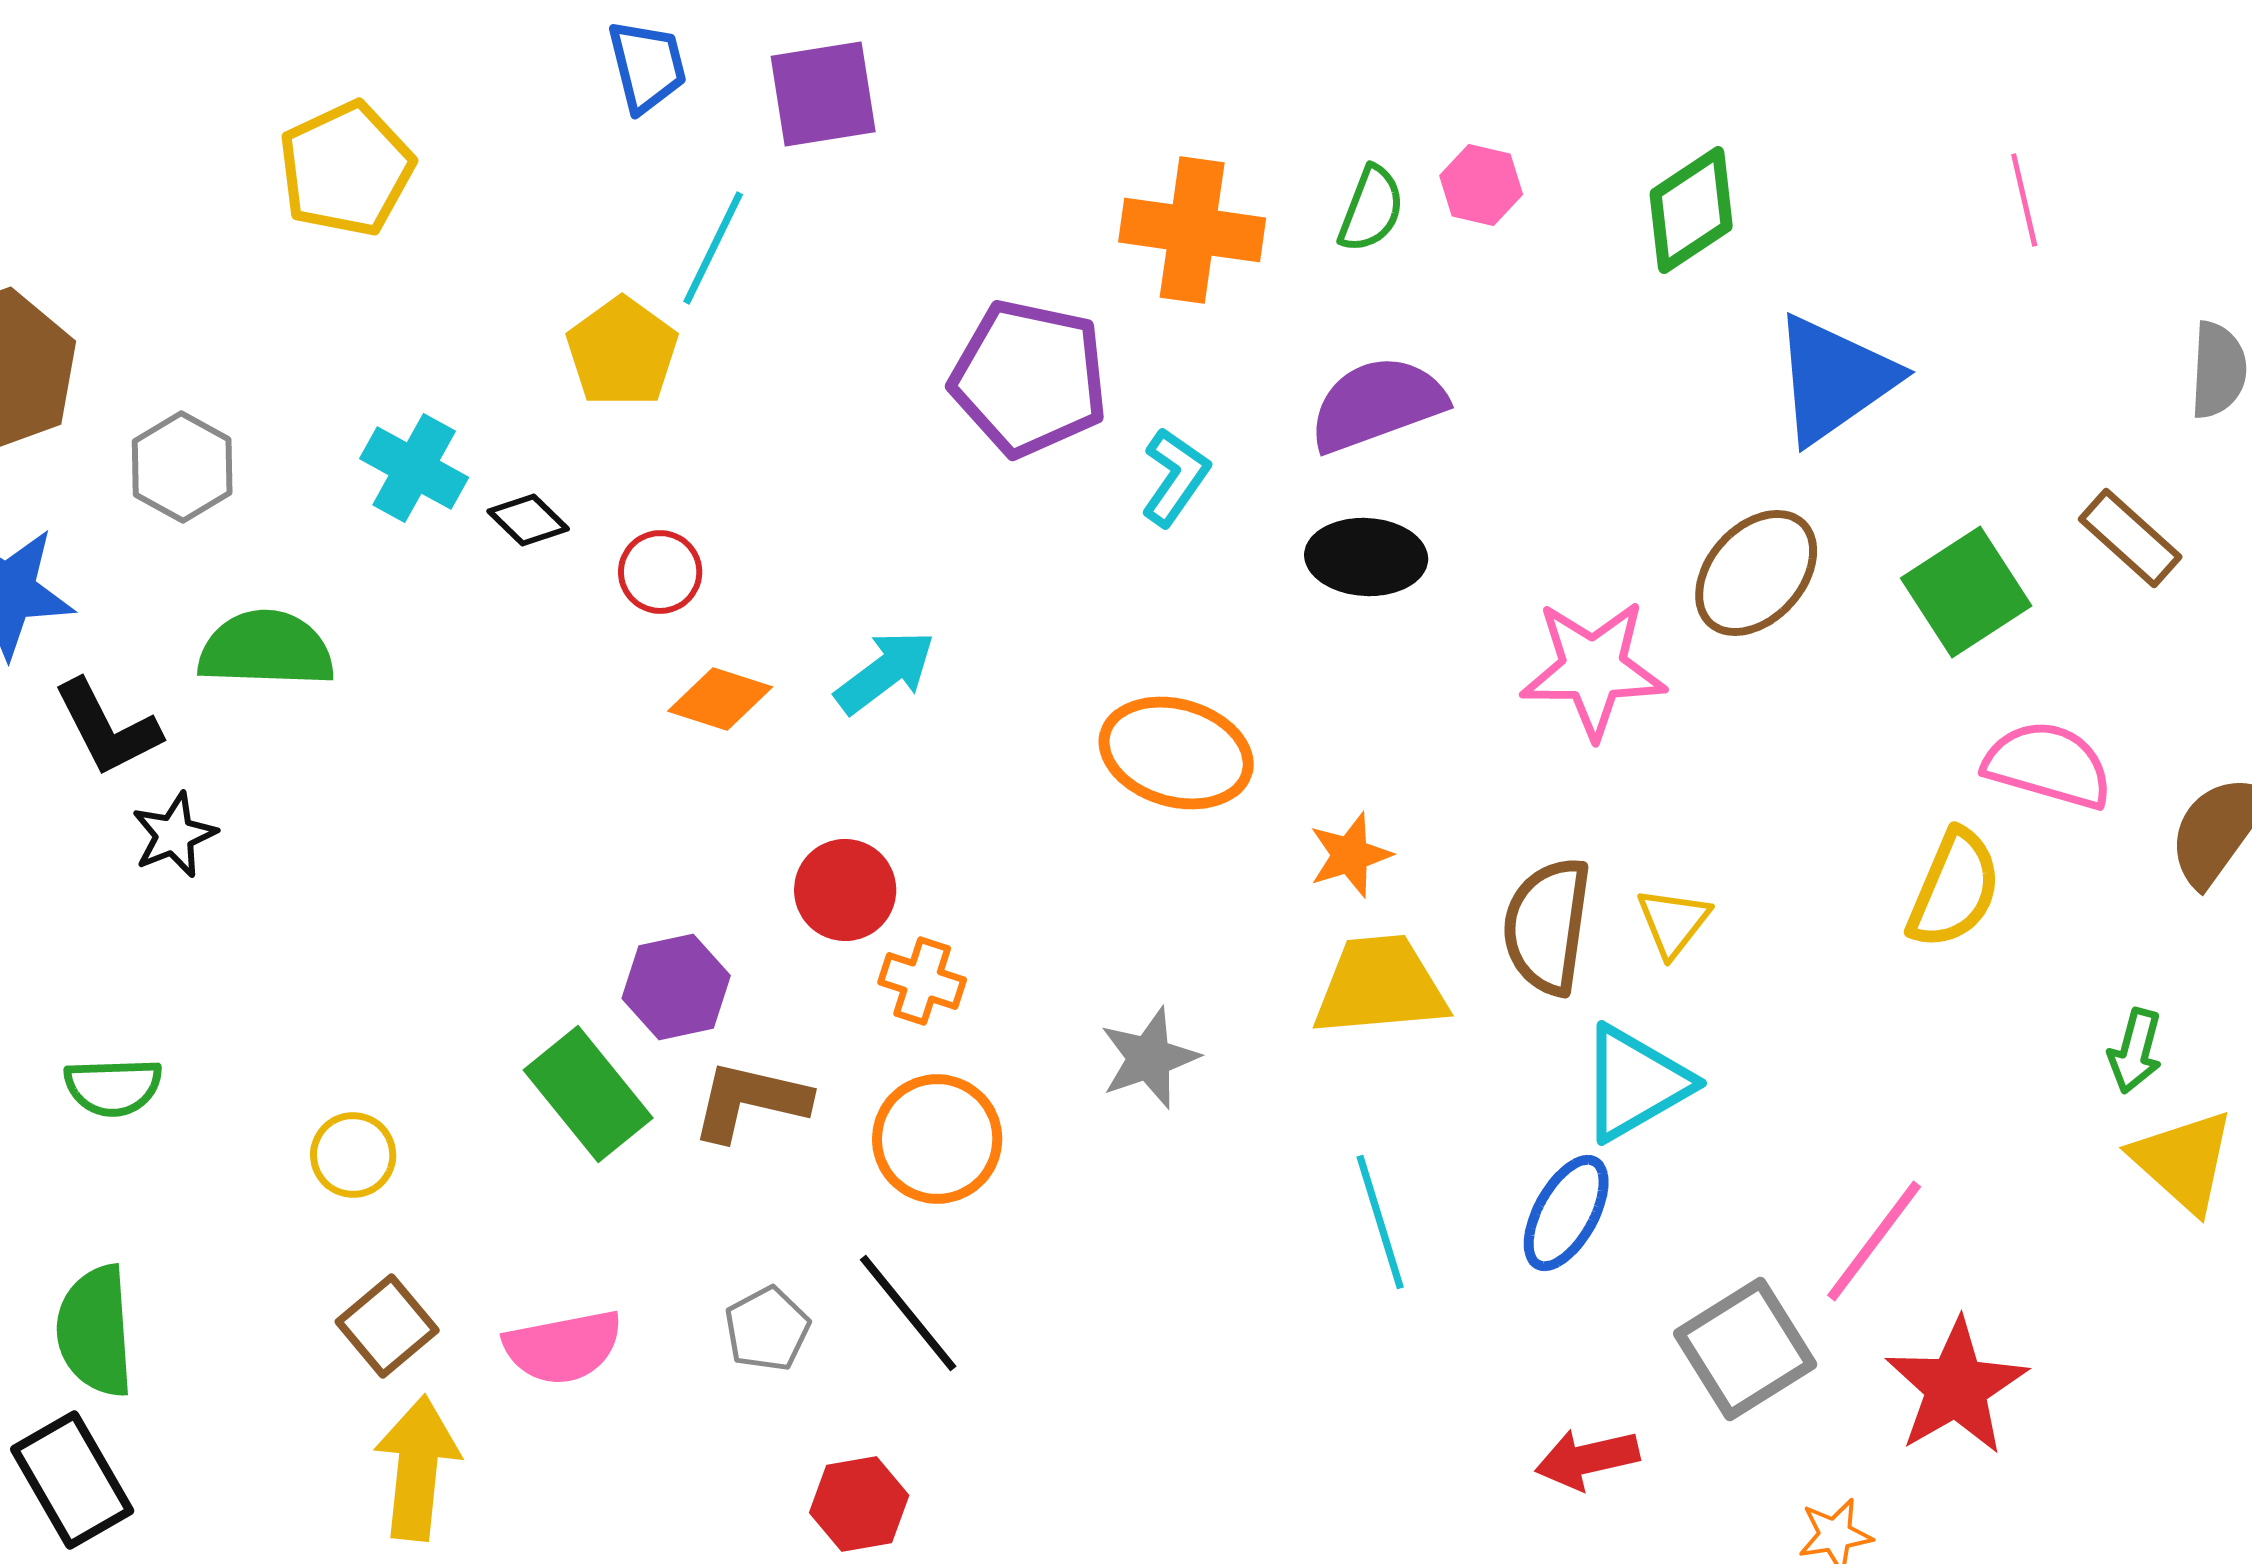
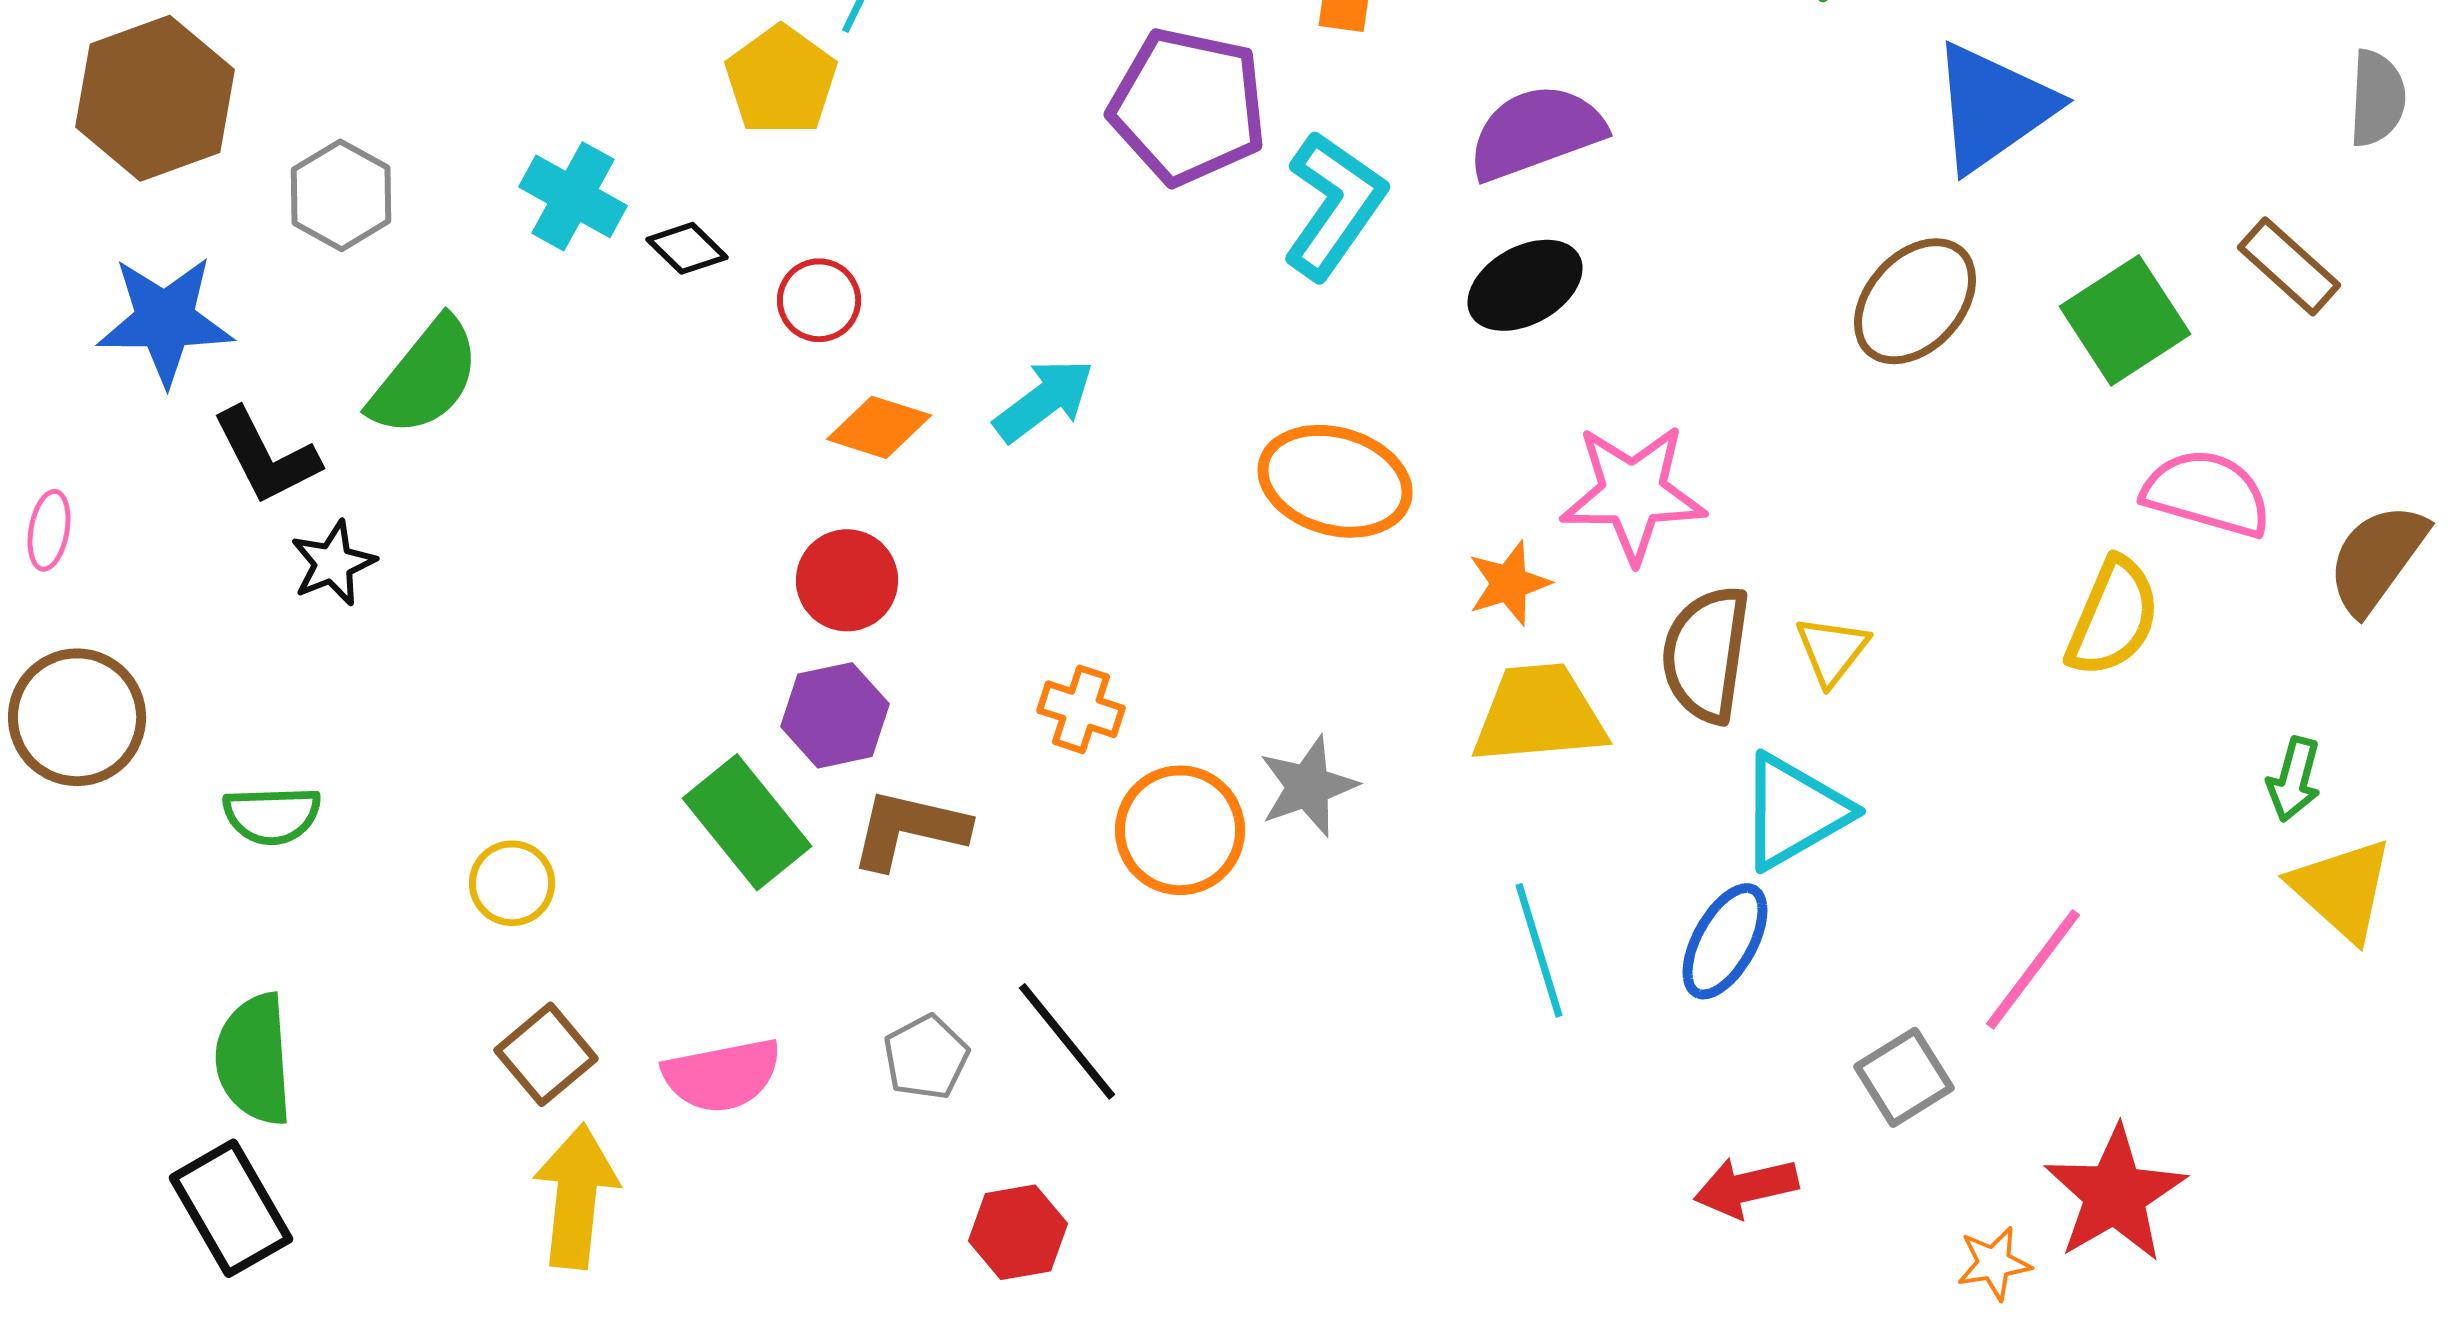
cyan L-shape: (1175, 477) -> (1334, 205), size x1.5
black ellipse: (1366, 557) -> (1525, 285), turned -32
green semicircle: (266, 649) -> (425, 377), turned 127
pink star: (1593, 669) -> (1633, 493), moved
red circle: (845, 890) -> (847, 580), moved
orange circle: (937, 1139) -> (1180, 830), moved
gray square: (1745, 1349) -> (1904, 1077), size x0.7
red star: (1956, 1387) -> (2115, 1194), moved

